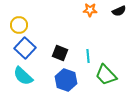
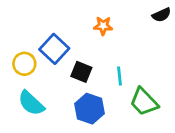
orange star: (90, 10) -> (103, 26), moved
yellow circle: (19, 25) -> (24, 64), moved
blue square: (25, 48) -> (54, 49), moved

